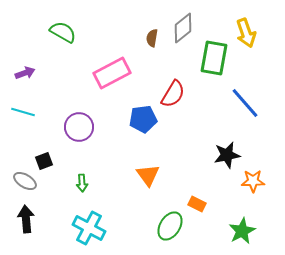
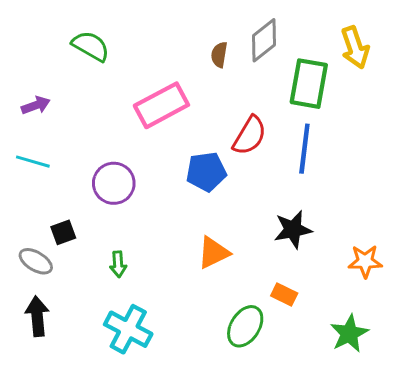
blue line: (245, 103) -> (304, 149), moved, turned 48
black star: (227, 155) -> (293, 230), moved
orange triangle: (148, 175) -> (213, 253), turned 40

